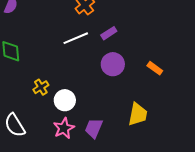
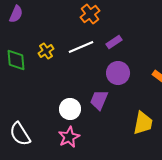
yellow cross: (41, 87) -> (46, 51), moved
purple trapezoid: (94, 128) -> (99, 100), moved

